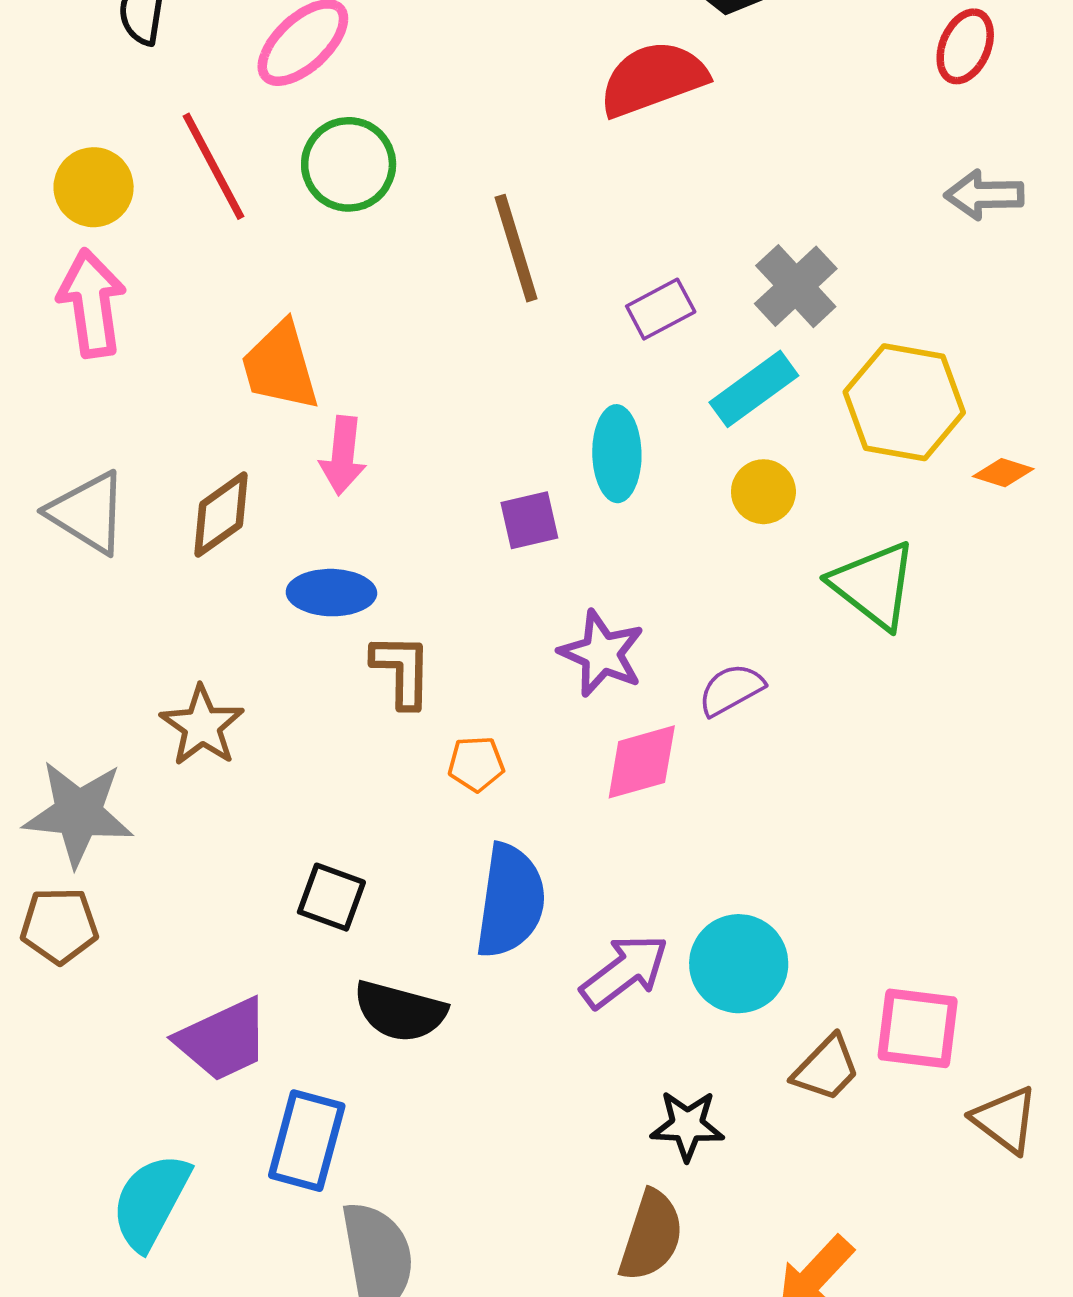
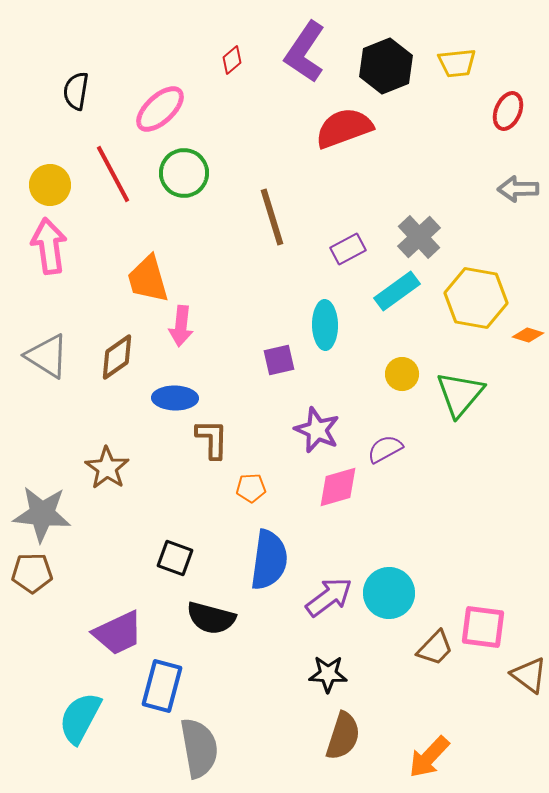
yellow circle: (763, 492) -> (402, 374), moved
green triangle: (874, 585) -> (460, 394), turned 32
black star: (687, 1125) -> (328, 674), moved

